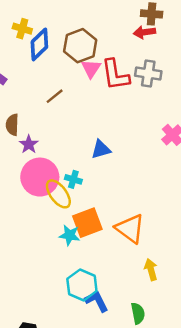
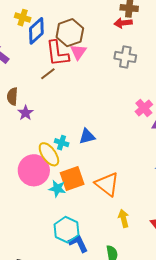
red L-shape: (115, 75) -> (57, 53), moved
blue triangle: (101, 149) -> (87, 136), moved
pink circle: (40, 177) -> (34, 170), moved

